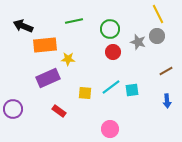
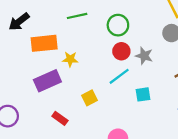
black arrow: (23, 26) -> (19, 22), turned -60
gray star: (138, 42) -> (144, 56), moved
cyan line: (111, 87) -> (119, 76), moved
yellow square: (85, 93) -> (90, 98), turned -32

